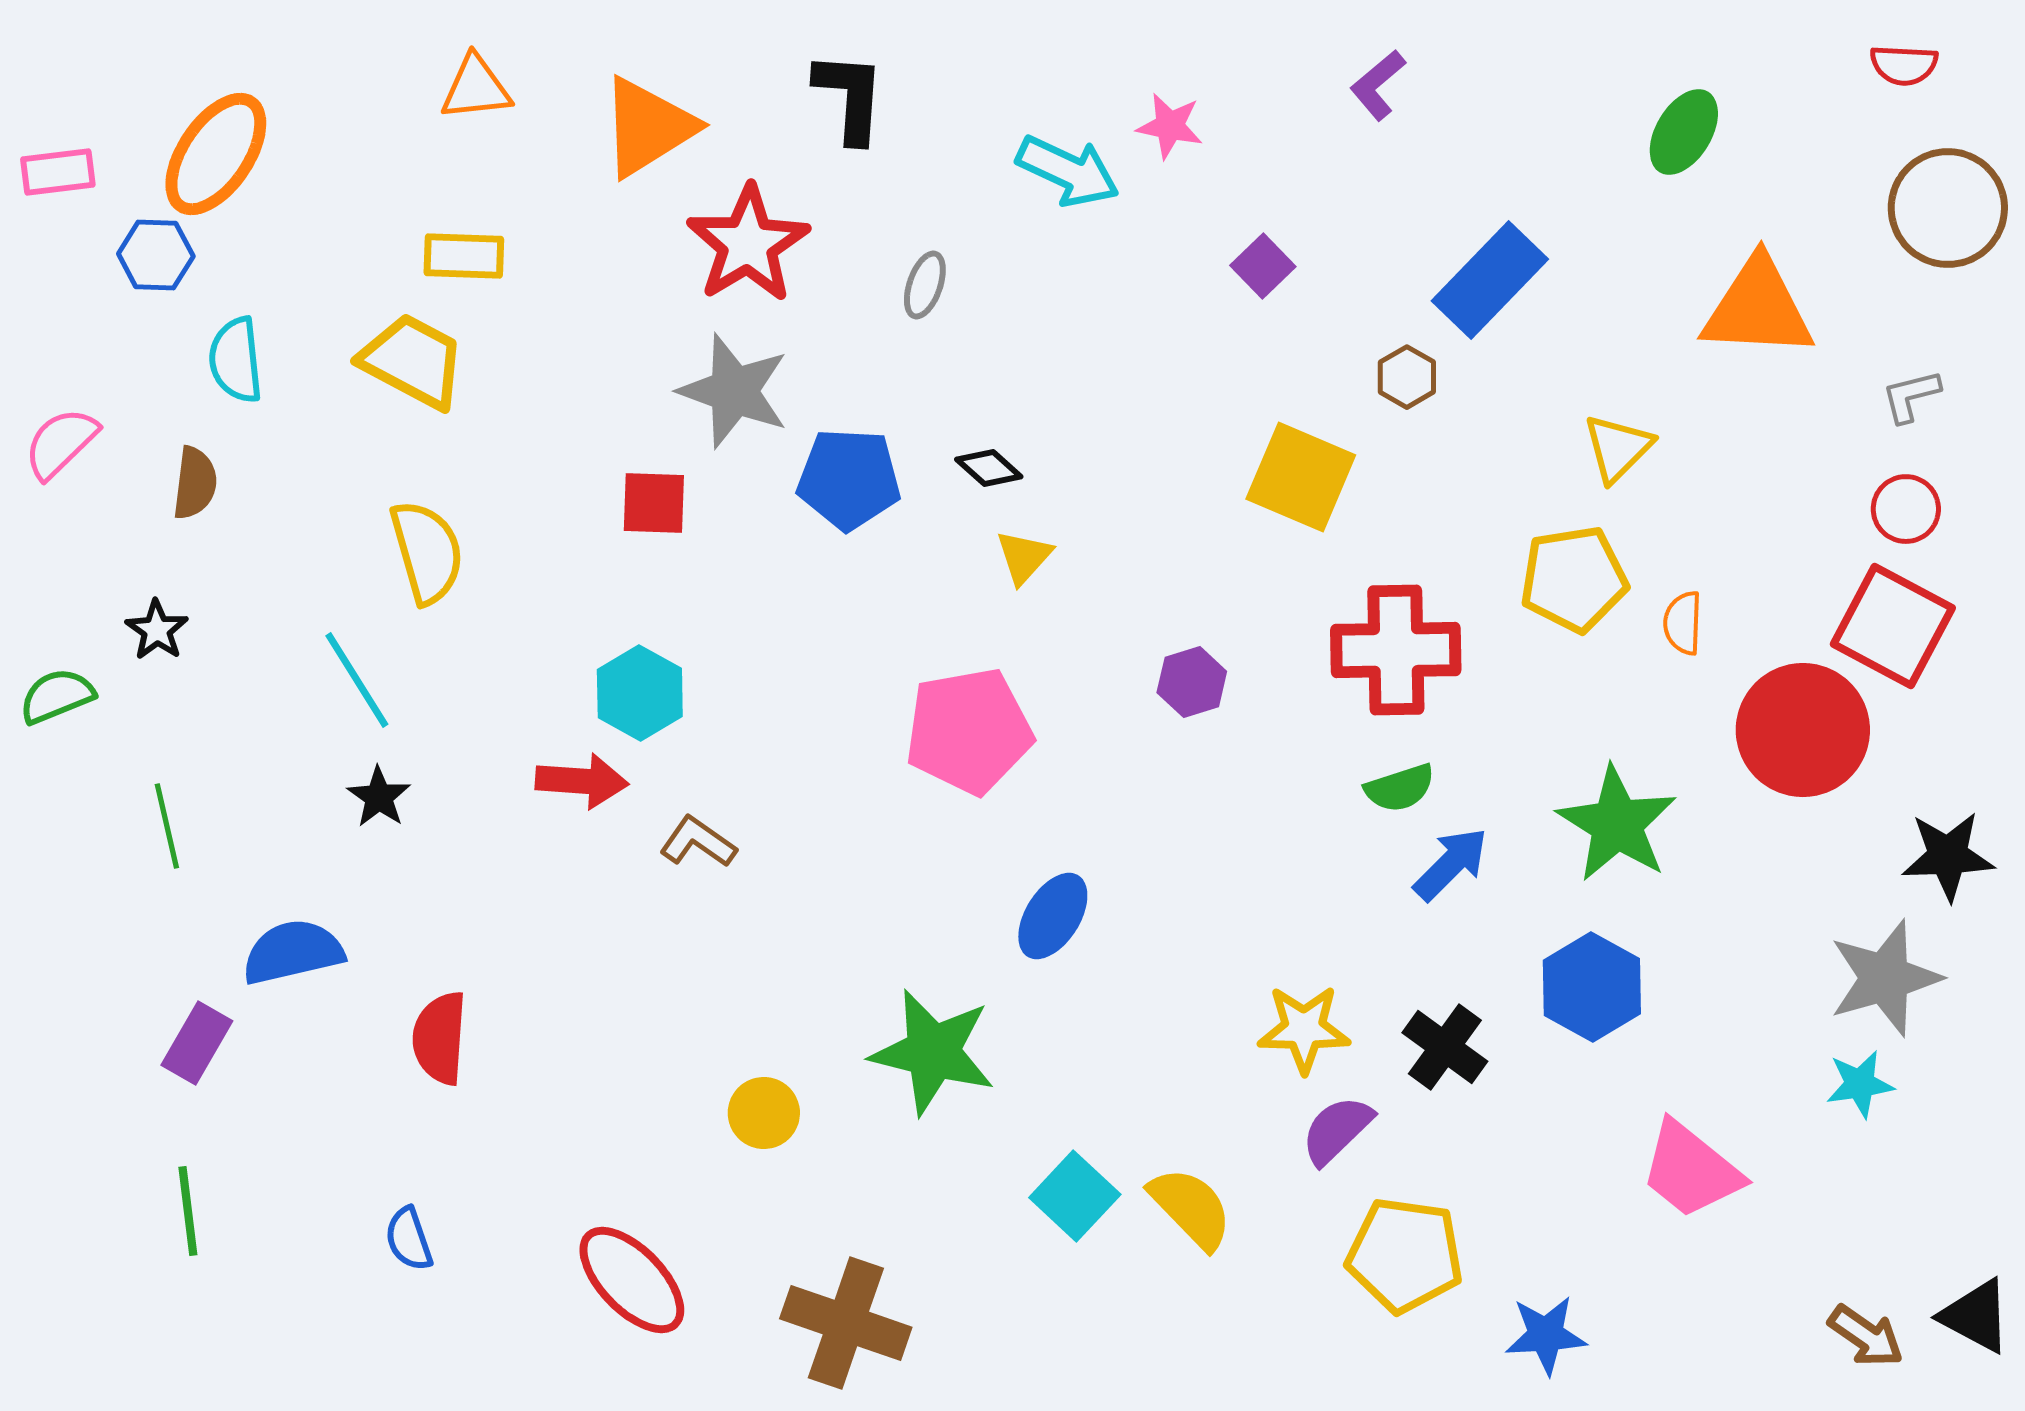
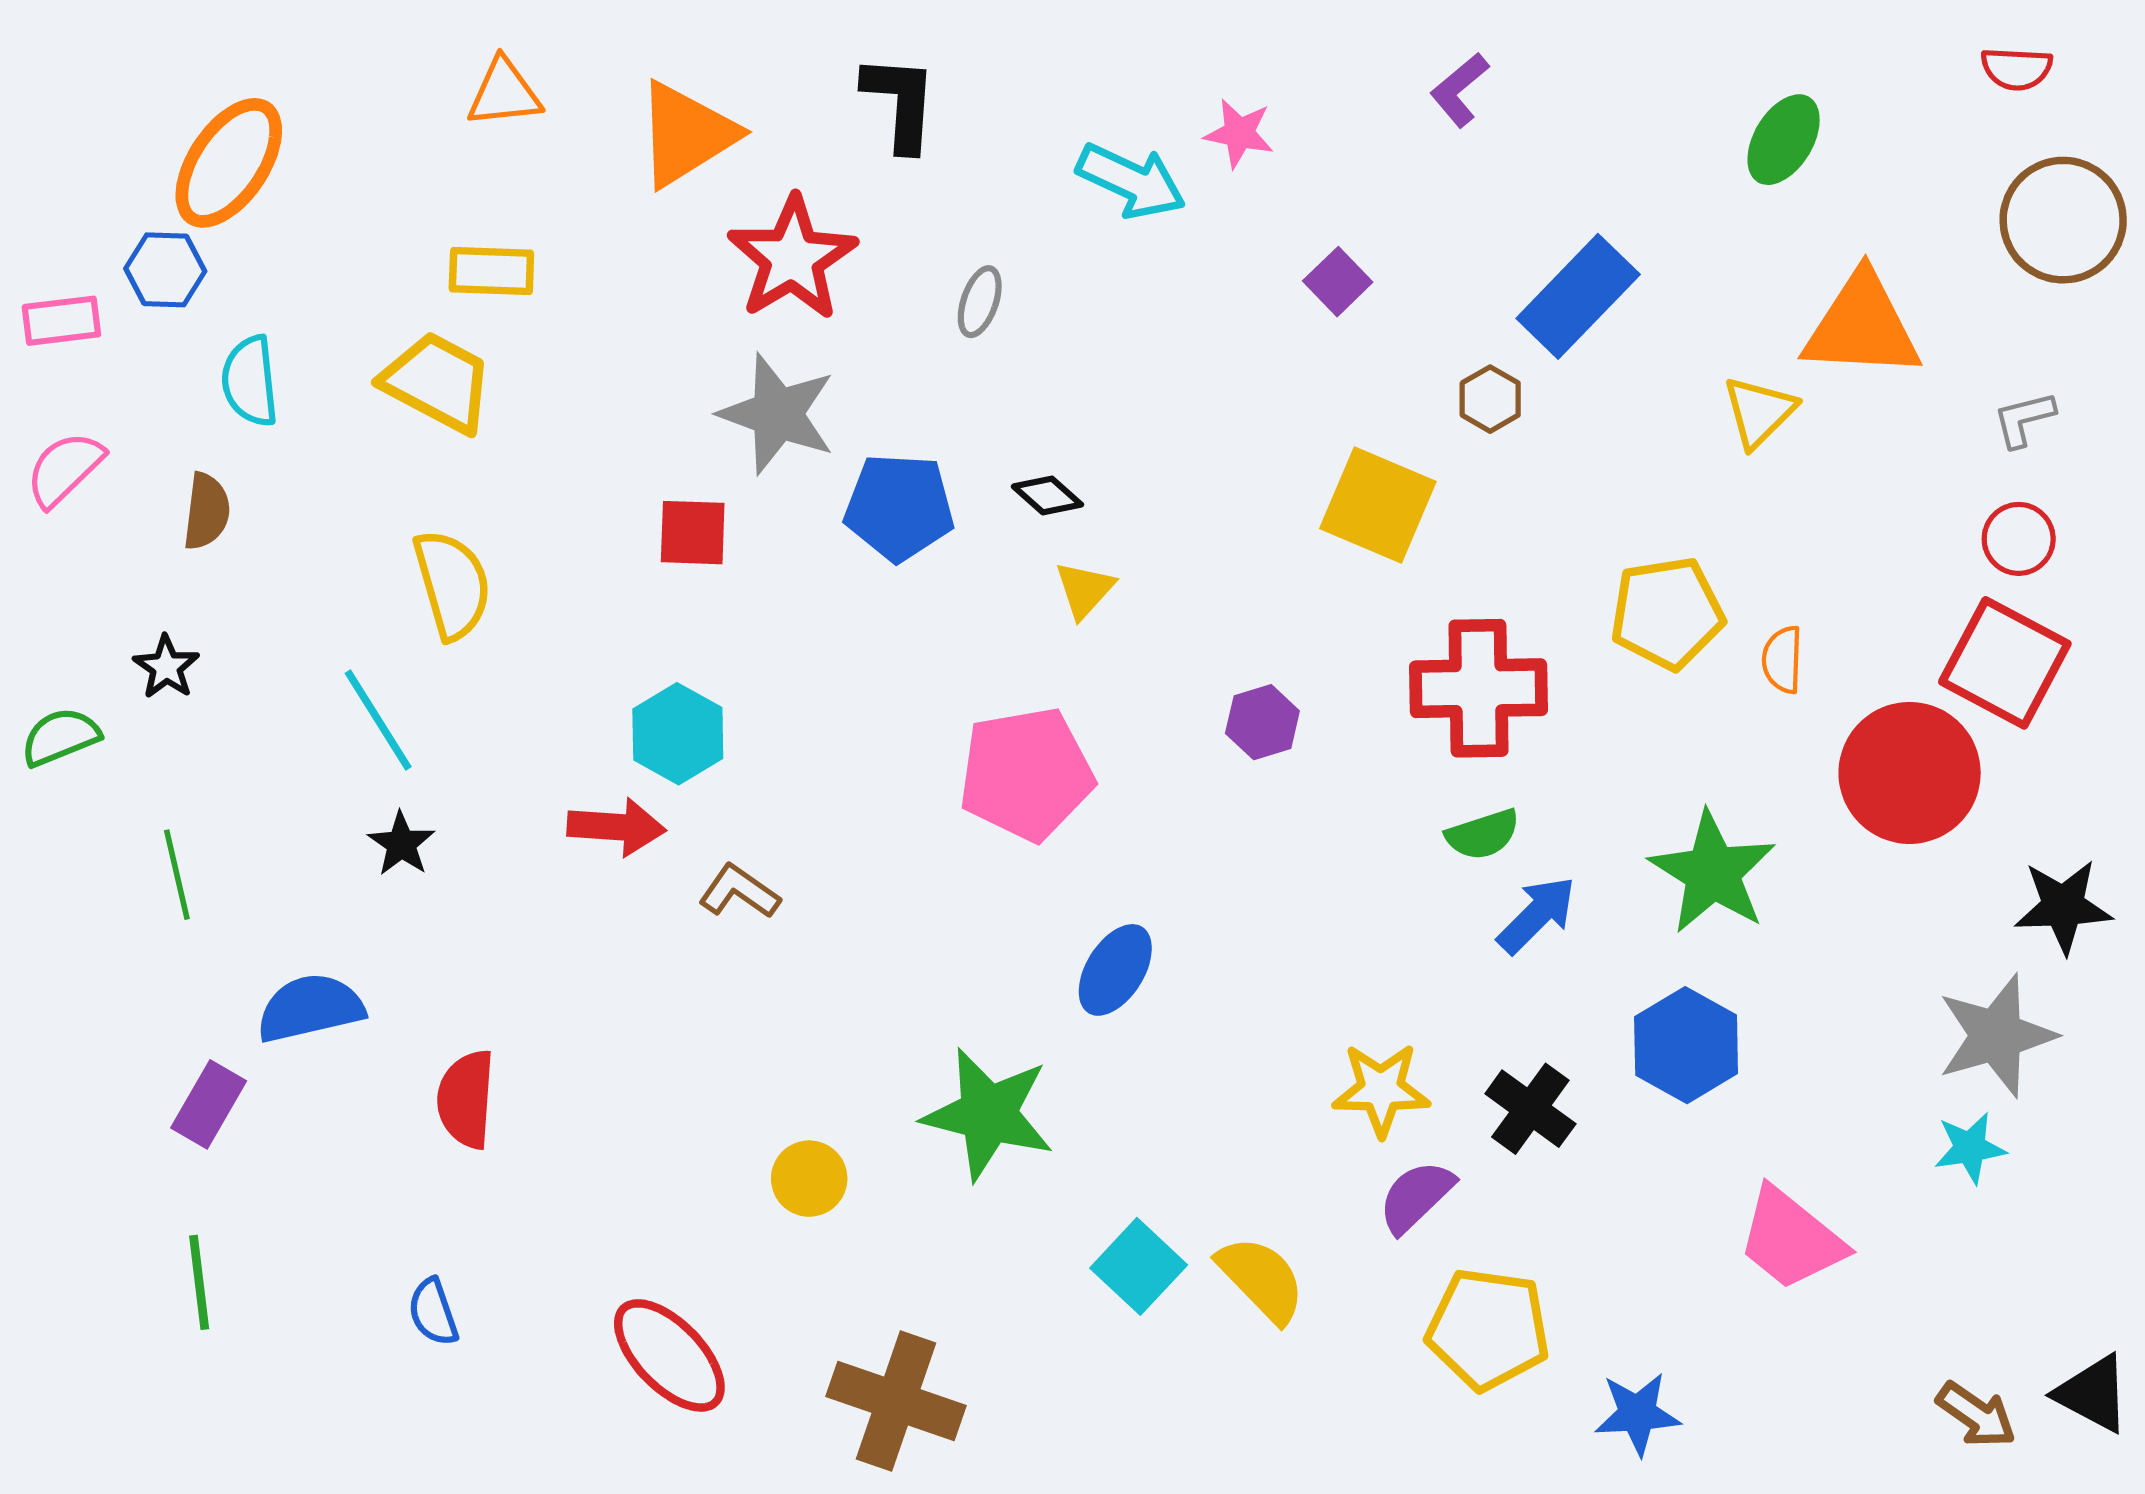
pink rectangle: (58, 172) -> (61, 321), moved
yellow triangle: (1618, 448) -> (1759, 412), moved

